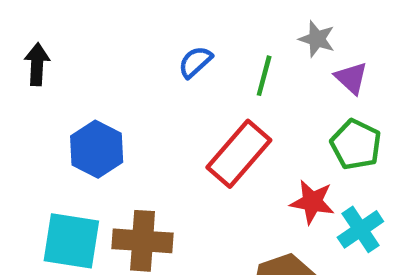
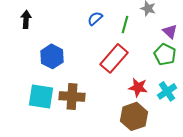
purple triangle: (351, 78) -> (170, 31), moved
red star: (312, 202) -> (138, 87), moved

